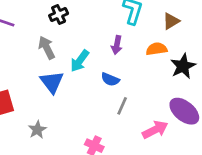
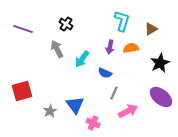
black cross: (59, 15) -> (66, 24), turned -32
orange semicircle: (157, 49) -> (131, 48), moved
blue triangle: (52, 82) -> (75, 105), moved
pink arrow: (155, 130) -> (128, 111), moved

